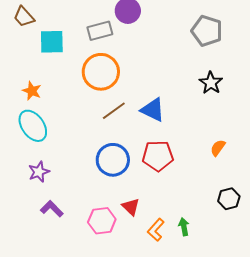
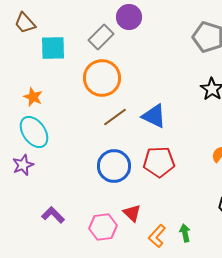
gray rectangle: (100, 31) -> (101, 37), turned -30
purple star: (39, 172) -> (23, 165), moved

